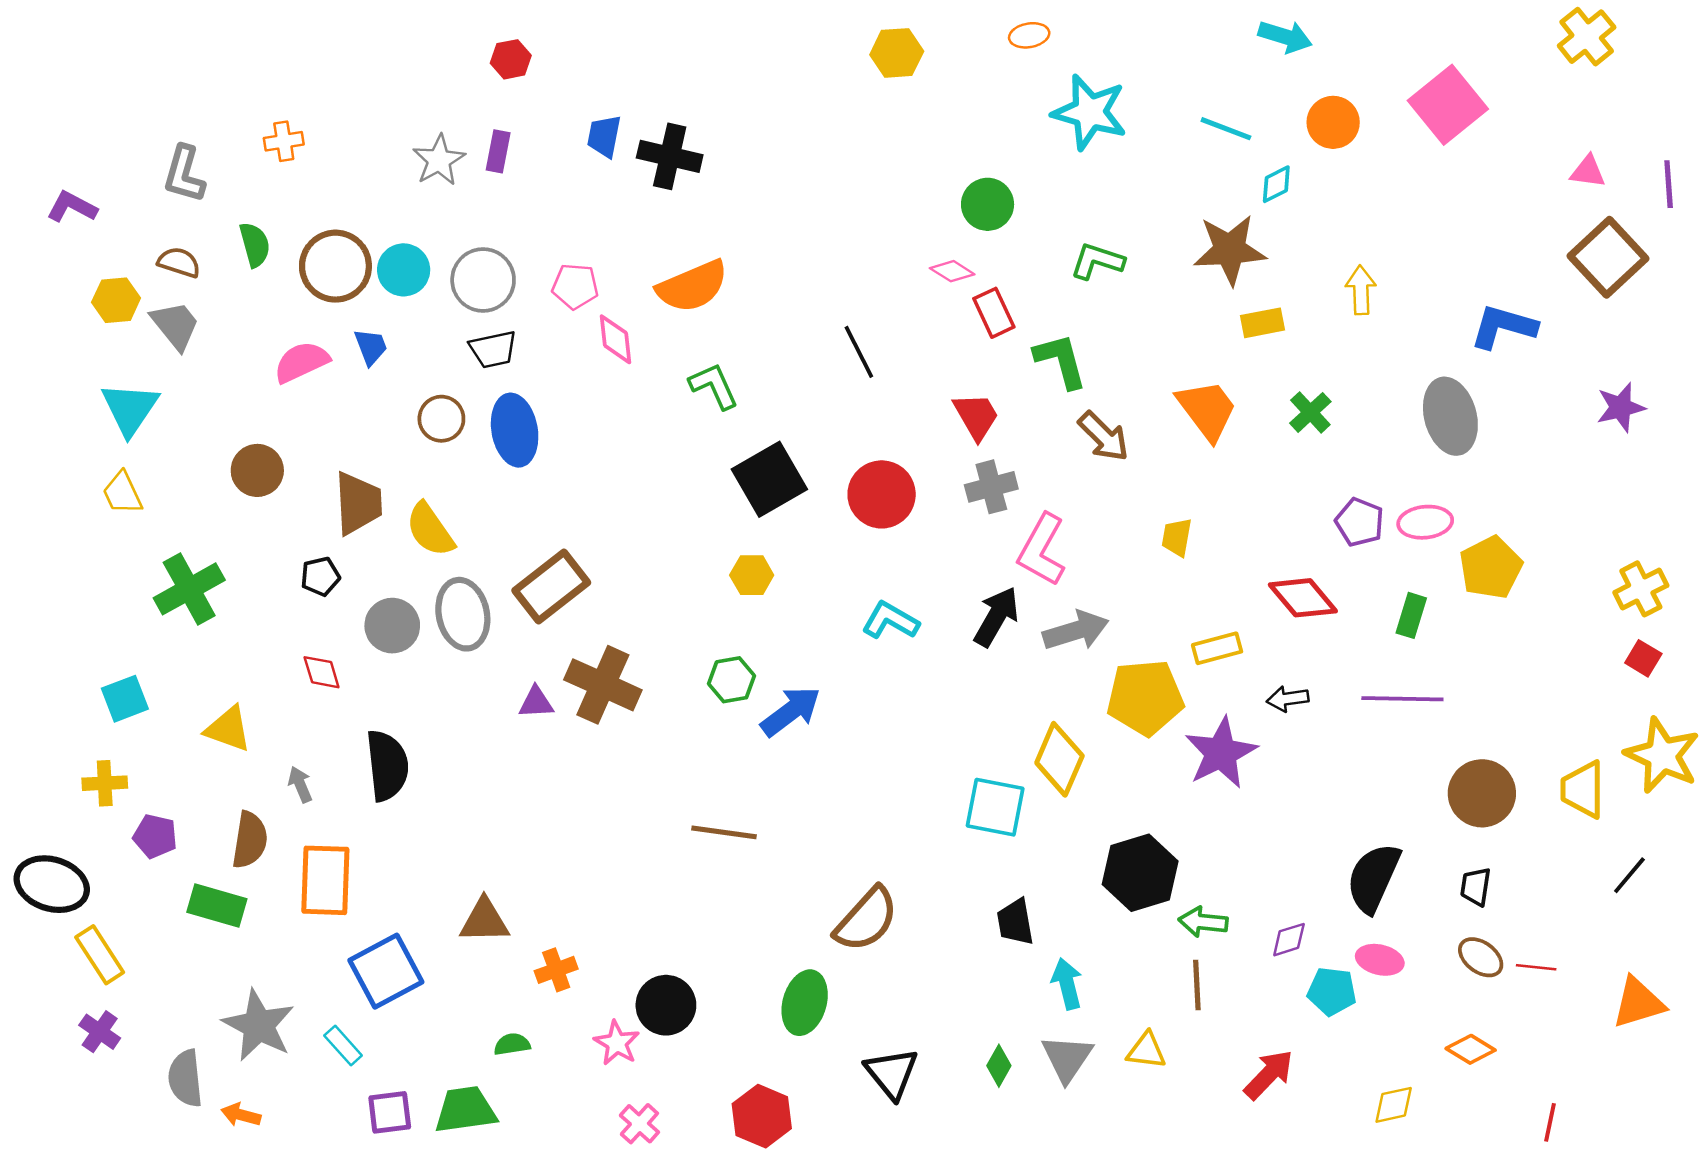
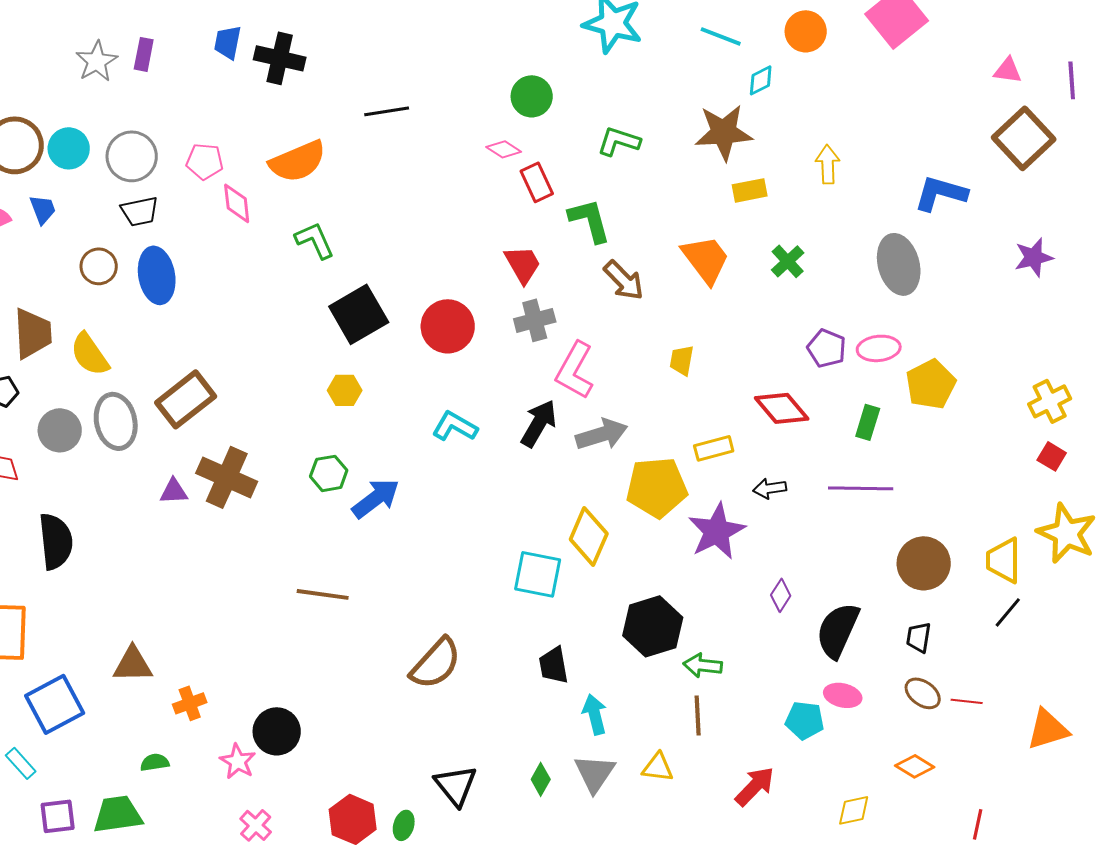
black line: (859, 352) -> (387, 111), moved, turned -72
black line: (1629, 875) -> (1008, 612), moved
purple diamond: (1289, 940) -> (781, 595), moved, turned -40
green ellipse: (805, 1003) -> (404, 825), moved, size x0.6

